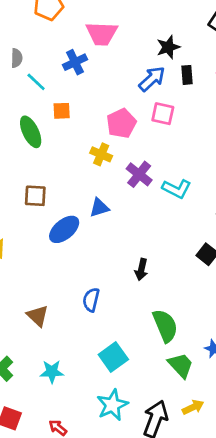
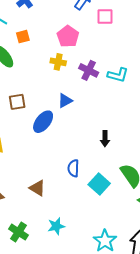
pink square: (163, 114) -> (105, 17), moved
cyan square: (113, 357) -> (99, 184), moved

